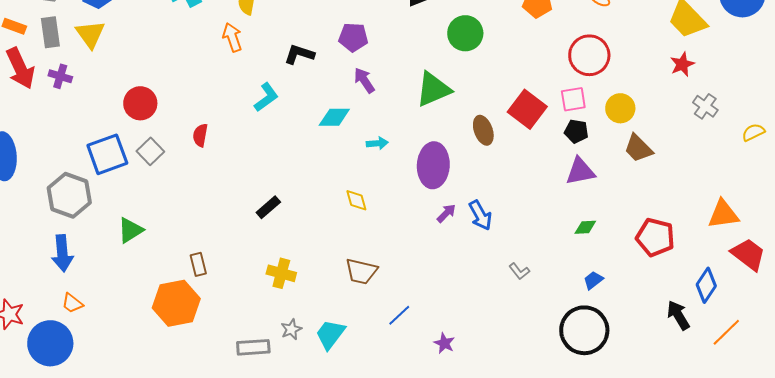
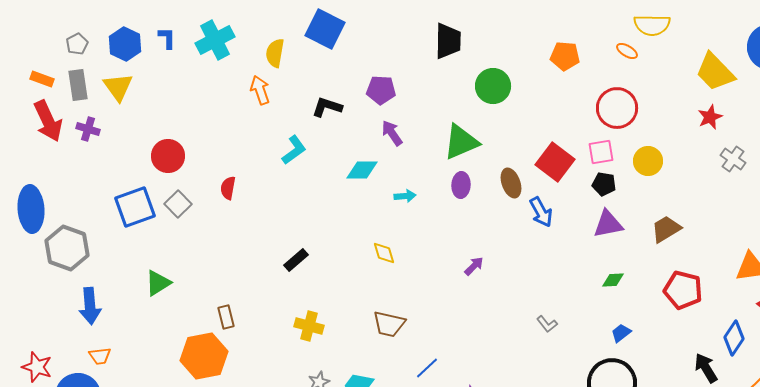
brown trapezoid: (638, 148) -> (666, 229), moved, turned 104
purple ellipse: (433, 165) -> (461, 185), moved, size x0.6
gray hexagon: (69, 195) -> (67, 248), moved
blue arrow: (480, 215) -> (541, 212), moved
orange trapezoid: (72, 303) -> (100, 356), turned -45

